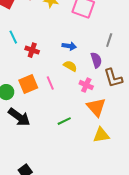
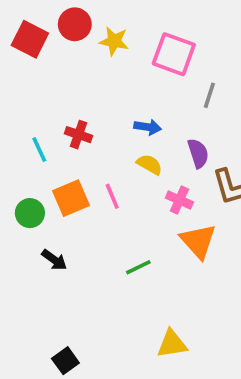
cyan line: (13, 37) -> (39, 150), moved
gray line: (109, 40) -> (209, 95), moved
black arrow: (19, 117) -> (54, 260), size x0.6
yellow triangle: (101, 135) -> (172, 344), moved

